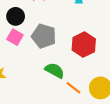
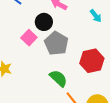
black circle: (16, 16) -> (44, 22), moved

